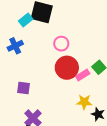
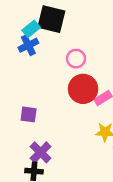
blue cross: (15, 46) -> (28, 45), moved

